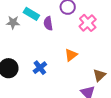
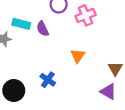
pink cross: (88, 23) -> (86, 15), turned 36

